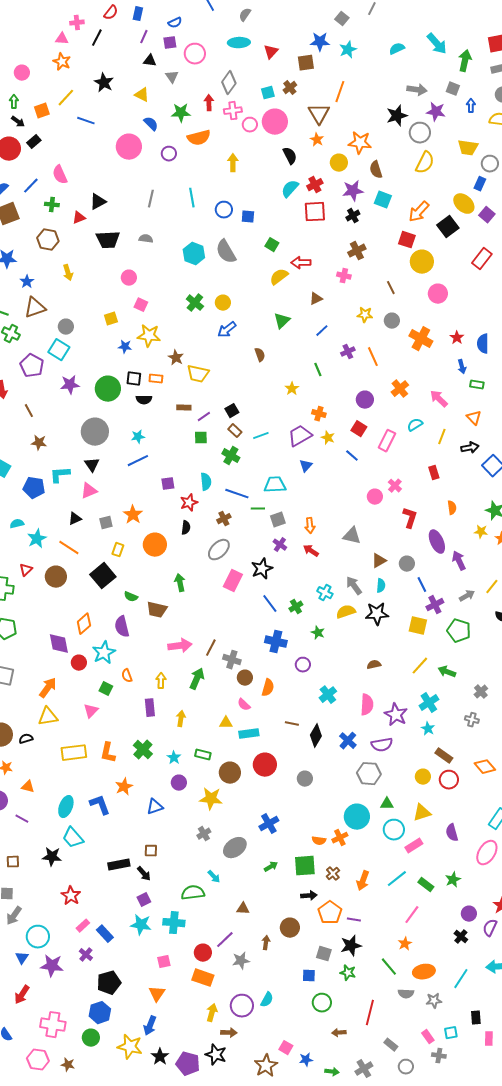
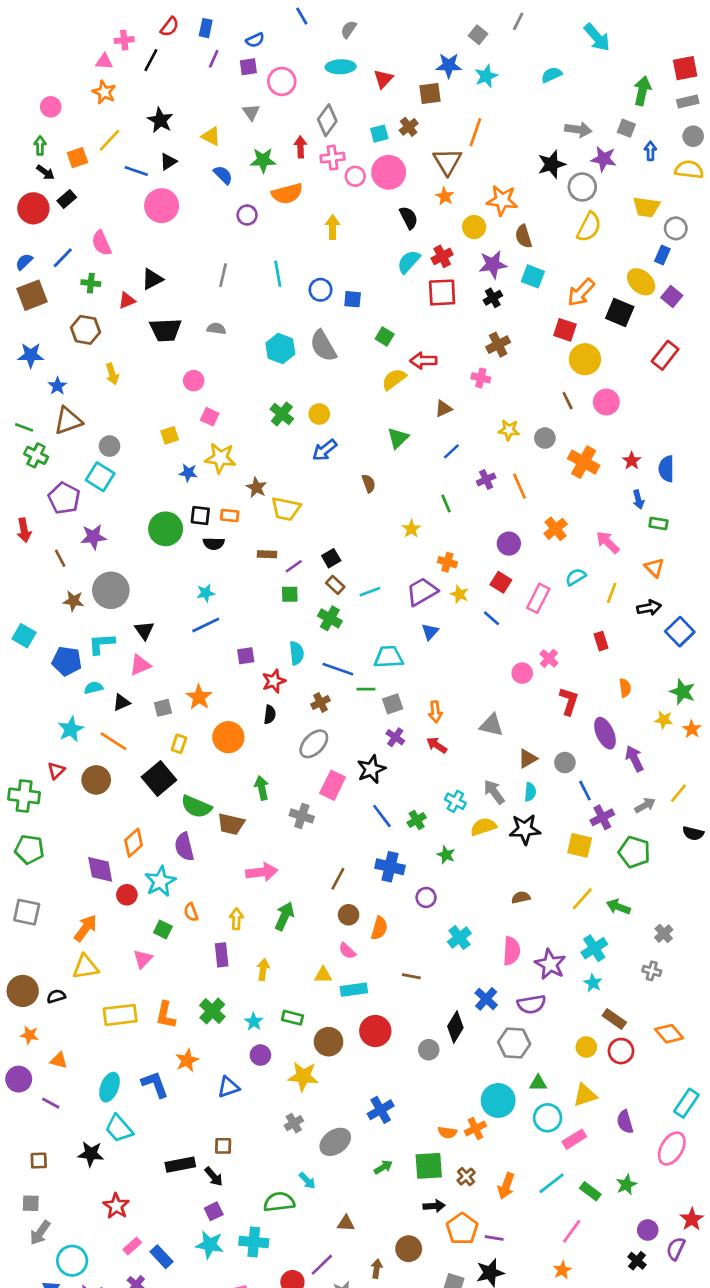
cyan arrow: (437, 44) -> (597, 37), moved
black triangle: (150, 61) -> (168, 162), moved, turned -40
pink circle: (129, 147) -> (162, 206), moved
black square: (448, 227) -> (620, 313), turned -30
brown line: (391, 288) -> (568, 401), moved
purple star: (70, 385) -> (93, 537), moved
gray circle: (95, 432) -> (111, 590), moved
cyan semicircle: (17, 524) -> (93, 688), moved
green semicircle: (131, 597) -> (196, 807), size x1.6
brown line: (211, 648) -> (338, 879), moved
gray cross: (232, 660) -> (302, 816), moved
black diamond: (316, 736) -> (455, 1027), moved

